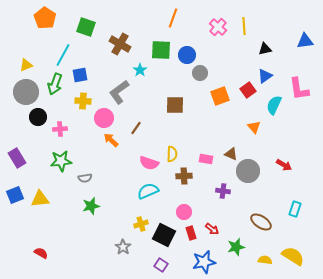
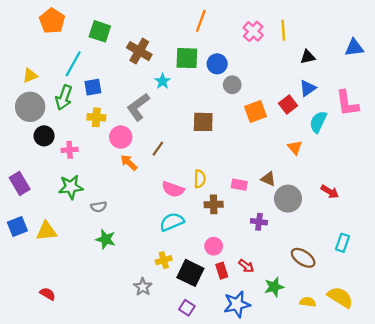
green star: (91, 206) -> (106, 239), turned 30

